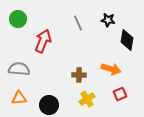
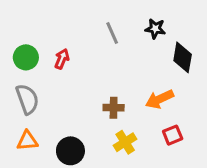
green circle: (18, 19) -> (26, 57), moved
red arrow: (43, 41) -> (62, 59), size x0.6
gray semicircle: (19, 69) -> (27, 99), turned 65
orange arrow: (111, 69) -> (160, 99), turned 138

